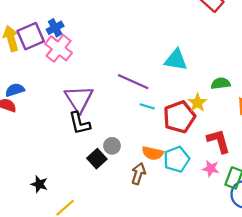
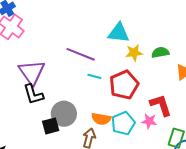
yellow star: (197, 103) -> (134, 53), moved, turned 30
gray circle: (112, 146) -> (64, 114), size x1.6
black square: (97, 159) -> (51, 126), turned 30
pink star: (211, 168) -> (149, 121), moved

